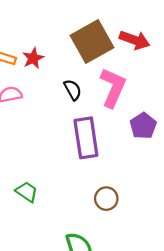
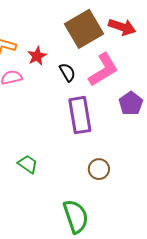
red star: (33, 58) -> (37, 56), moved
pink L-shape: (113, 88) -> (103, 70), turned 36

